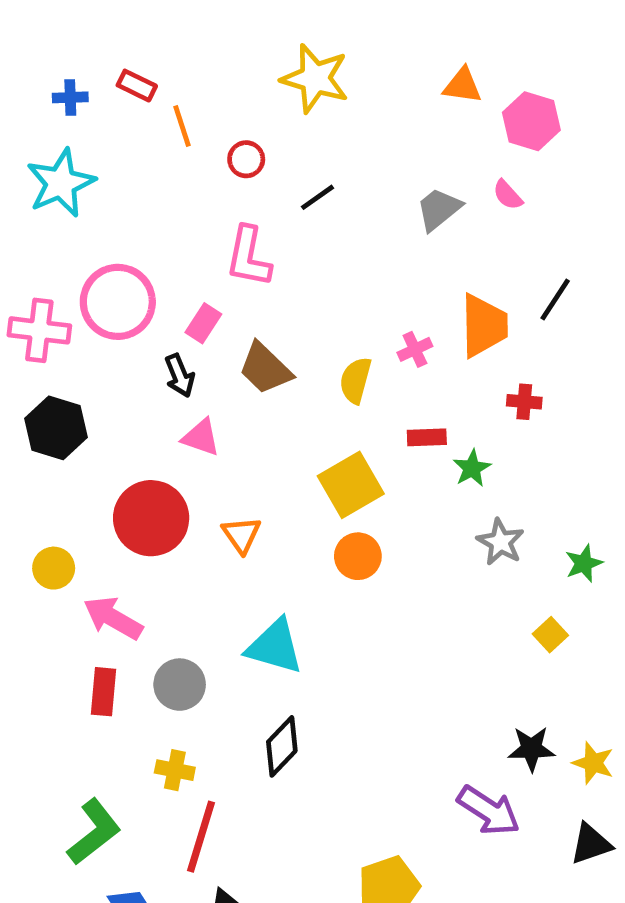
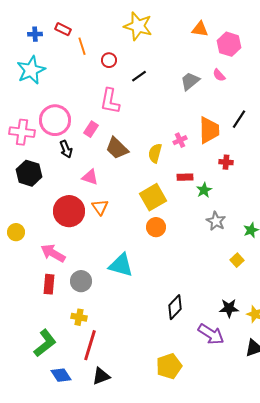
black arrow: (180, 376) -> (66, 149), moved
orange triangle: (241, 535) -> (100, 207), moved
yellow circle: (54, 568) -> (16, 232), moved
black diamond: (282, 746) -> (175, 307), moved

